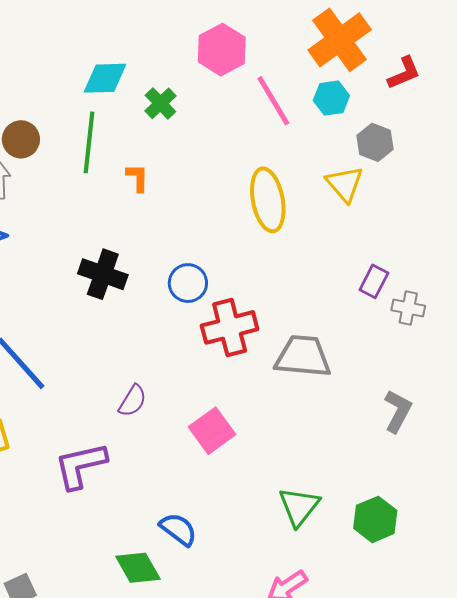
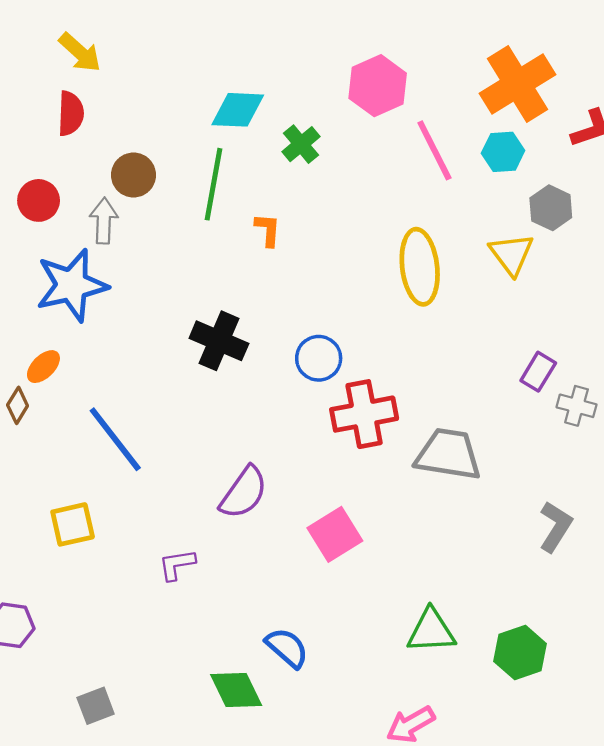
purple semicircle: (133, 401) -> (244, 493), size x1.4
purple L-shape: (80, 466) -> (177, 565), size x0.6
green triangle: (299, 507) -> (431, 631), turned 45

